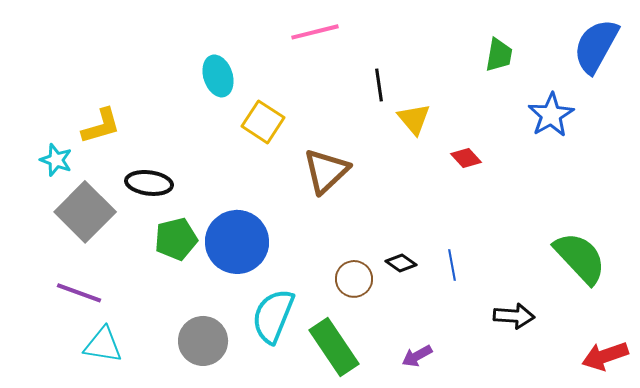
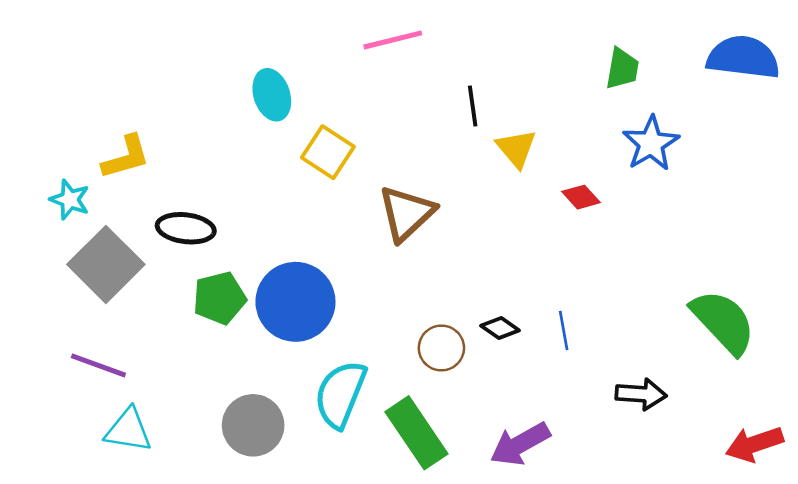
blue semicircle: (596, 46) -> (743, 57), turned 68
blue star: (551, 115) -> (651, 143), moved
purple arrow: (417, 356) -> (520, 444), size x1.6

